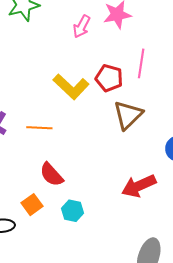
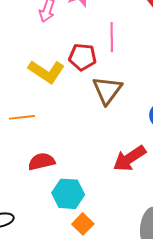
red semicircle: (51, 175) -> (41, 162), turned 128
orange square: (32, 205) -> (83, 224), moved
cyan hexagon: (73, 211) -> (68, 194), size x1.4

